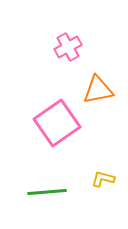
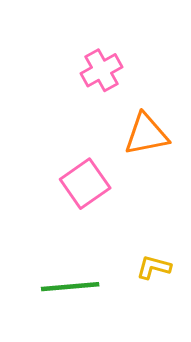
pink square: (57, 123) -> (85, 184), size x0.7

